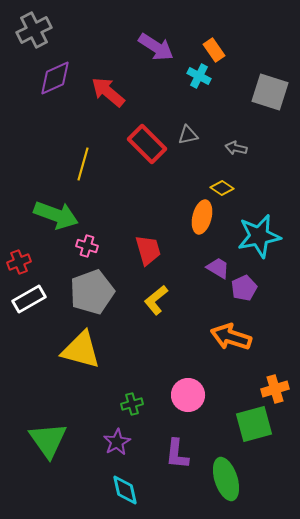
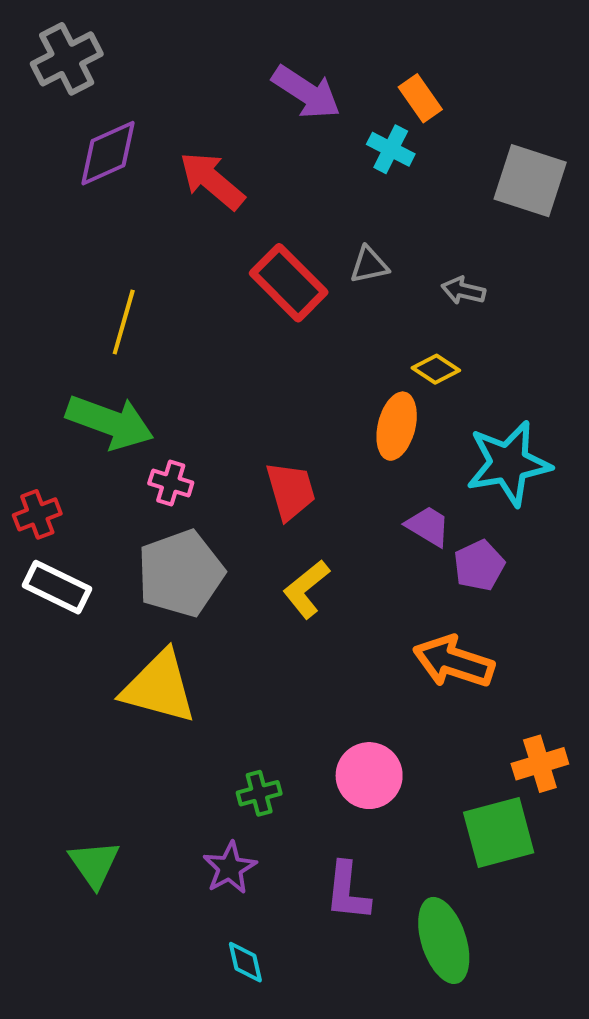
yellow line: (83, 164) -> (124, 322), moved
white rectangle: (29, 299) -> (57, 587), turned 56
green triangle: (48, 440) -> (94, 864), size x0.7
cyan diamond: (125, 490) -> (245, 962), size x0.7

